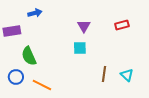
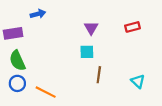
green semicircle: (29, 56) -> (17, 61), moved
brown line: (104, 74) -> (99, 75), moved

